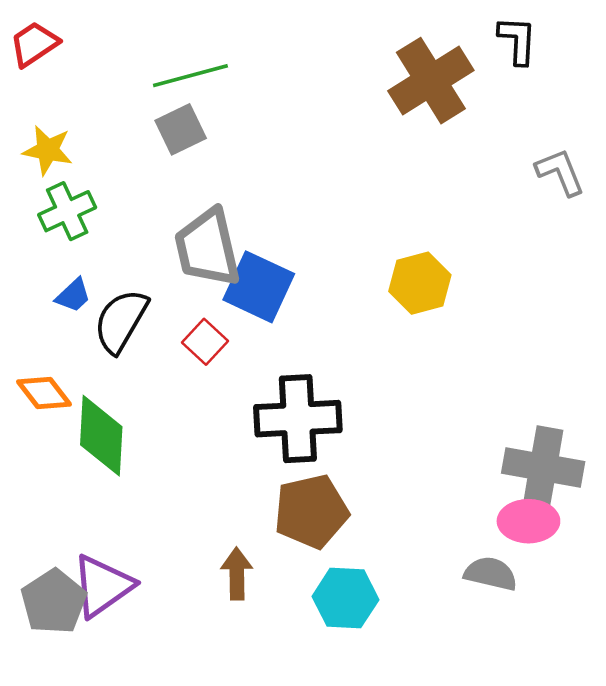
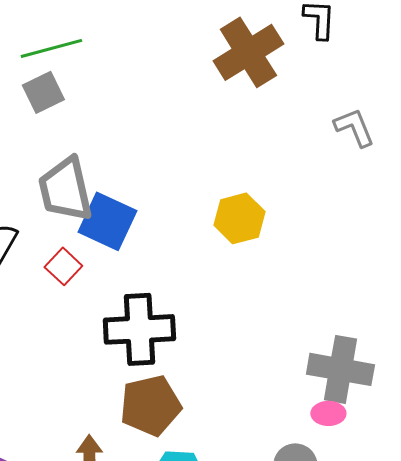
pink ellipse: (528, 521) -> (328, 413), size x0.7

